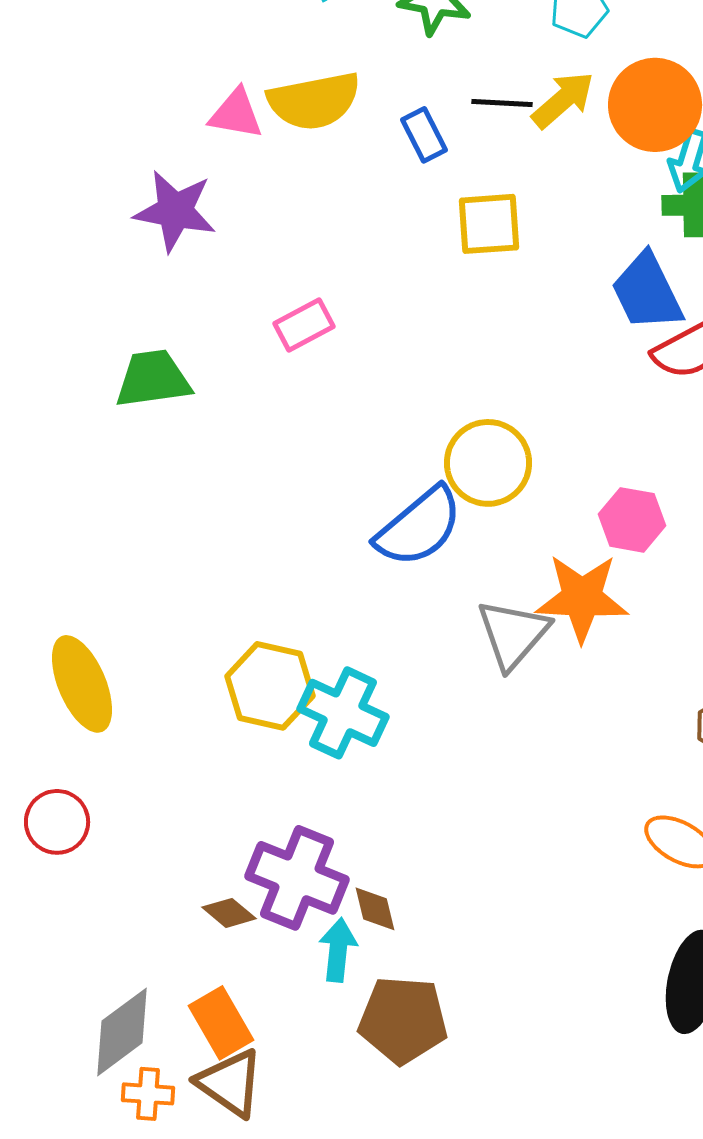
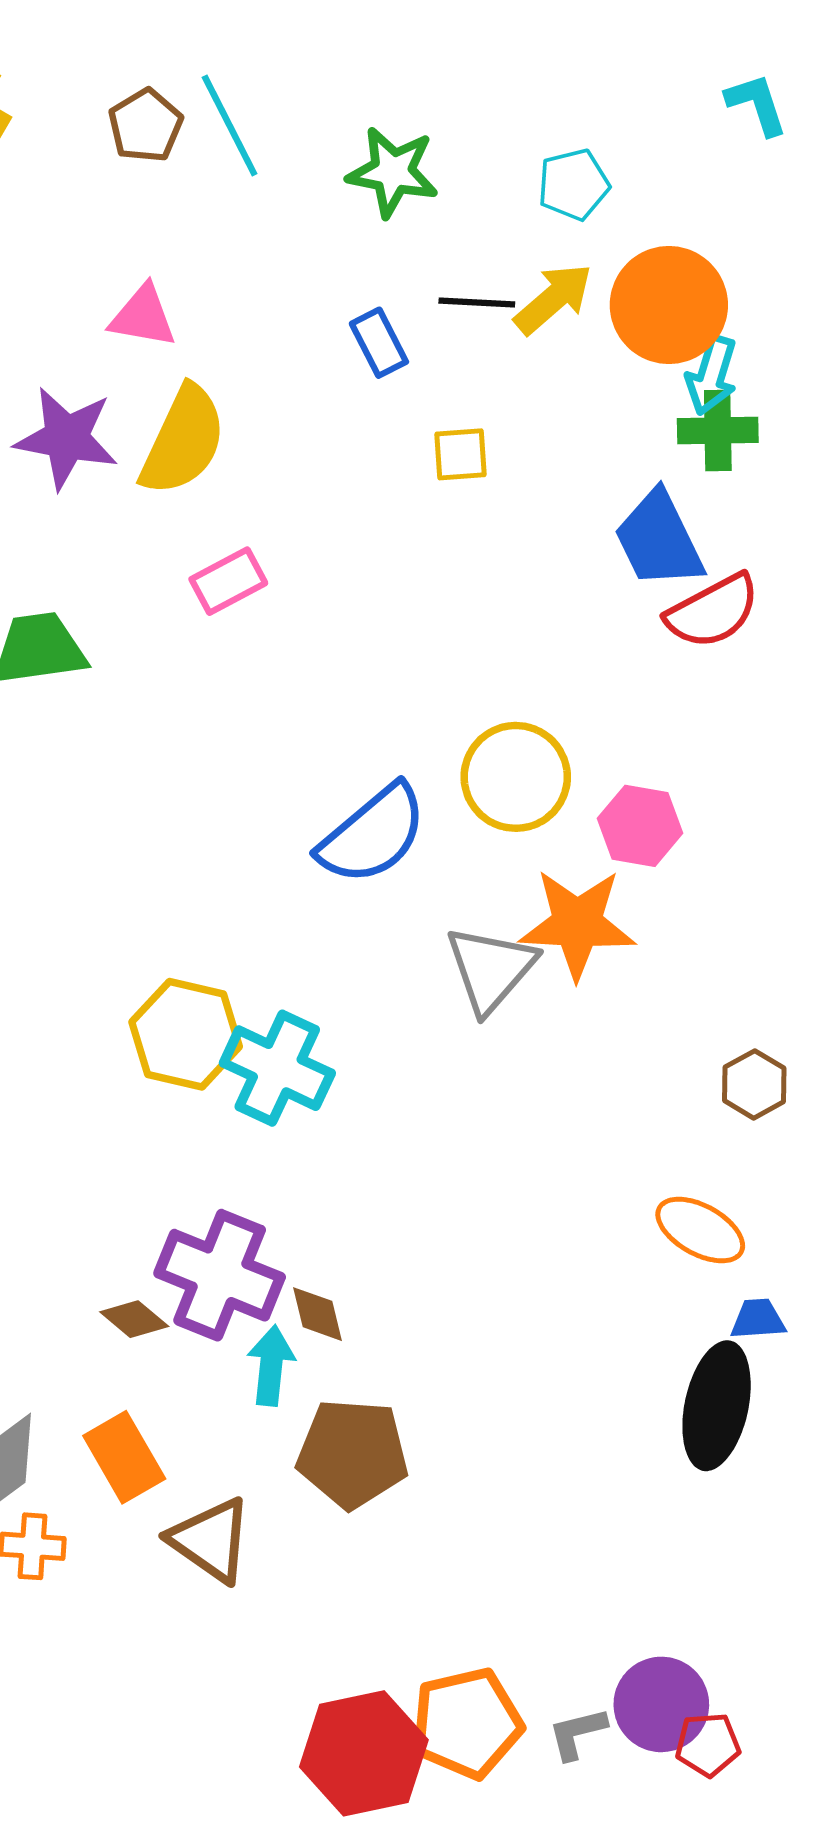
yellow semicircle: (314, 101) -> (183, 441), moved, turned -54
yellow square: (489, 224) -> (461, 454), size x0.7
yellow circle: (488, 463) -> (516, 777), moved
brown triangle: (230, 1083) -> (211, 1540), moved

